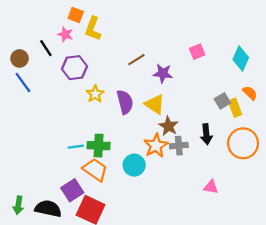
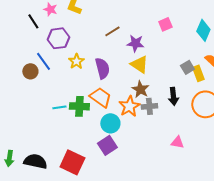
brown circle: (19, 58) -> (30, 71), moved
blue line: (23, 83) -> (43, 61), moved
yellow triangle: (155, 104) -> (139, 64), moved
orange trapezoid: (95, 170) -> (100, 97), moved
purple square: (72, 190) -> (107, 145), moved

